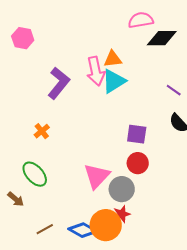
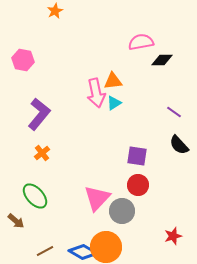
black diamond: (162, 38) -> (162, 60), size x0.7
cyan triangle: (114, 81) -> (114, 103), size x0.6
purple L-shape: (59, 83) -> (39, 114), moved
red star: (122, 214) -> (173, 236), moved

